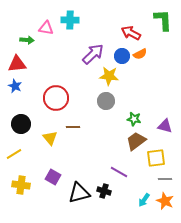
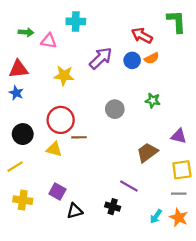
pink triangle: (46, 28) -> (49, 41), moved
green arrow: (27, 40) -> (26, 32), moved
yellow star: (109, 76) -> (64, 76), moved
red circle: (56, 98) -> (61, 120), moved
green star: (134, 119) -> (153, 100), moved
yellow triangle: (50, 138) -> (54, 149), turned -35
yellow square: (156, 158) -> (182, 170), moved
black triangle: (79, 193) -> (75, 211), moved, size x0.7

